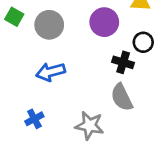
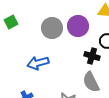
green square: (14, 17) -> (11, 22), turned 32
gray circle: (49, 25) -> (52, 28), moved

